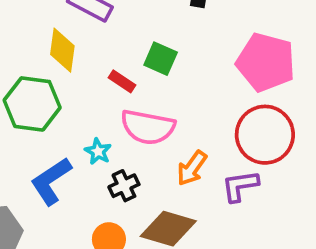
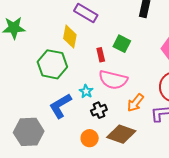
red rectangle: (122, 81) -> (101, 55), turned 40

